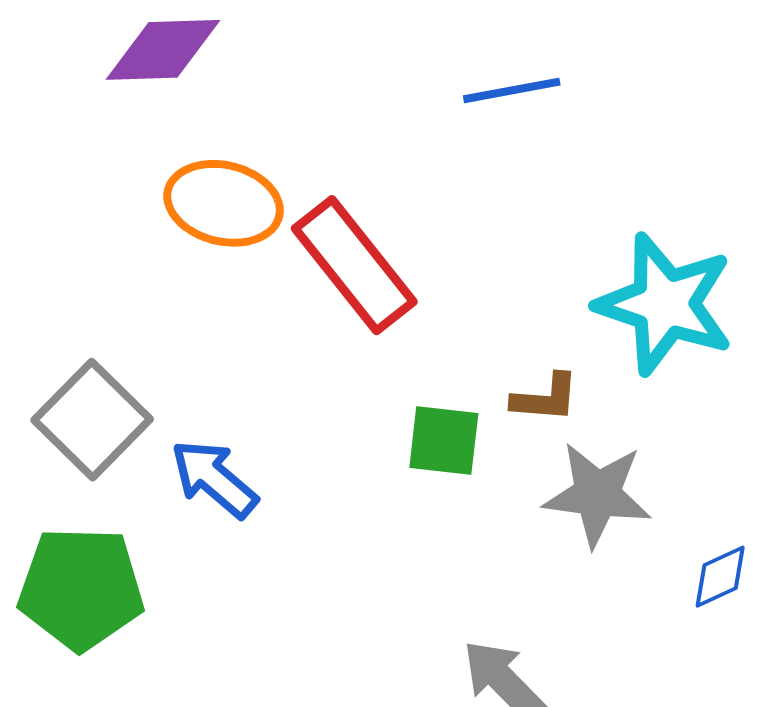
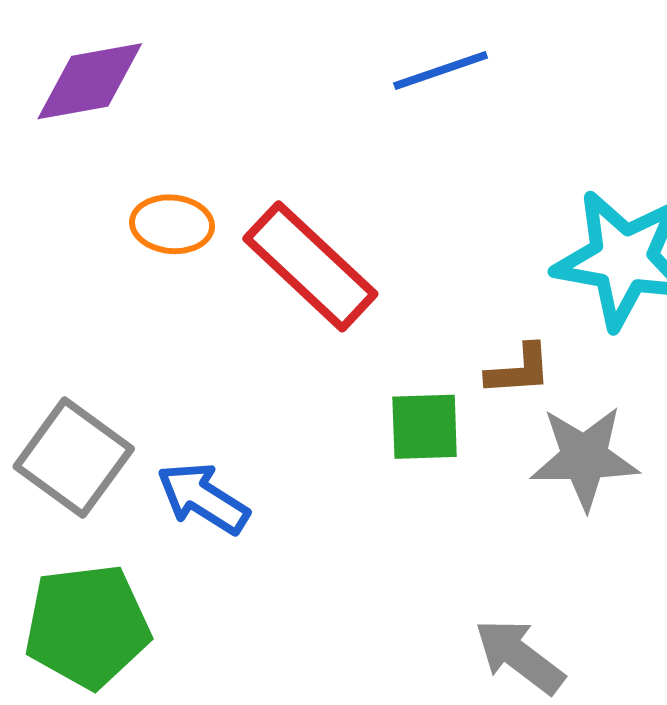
orange ellipse: (224, 203) -> (172, 224), size x0.7

